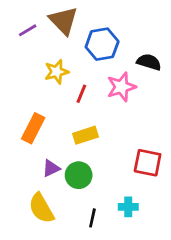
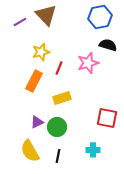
blue hexagon: (102, 44) -> (100, 17), moved
orange rectangle: (33, 128) -> (34, 81), moved
black line: (92, 218) -> (58, 156), moved

